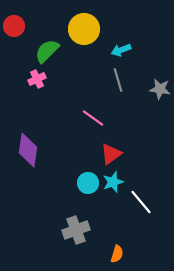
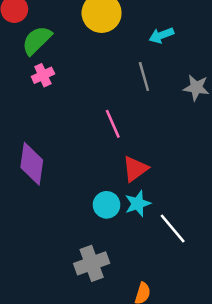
cyan arrow: (121, 50) -> (161, 35), moved
green semicircle: (47, 51) -> (37, 40), moved
pink line: (93, 118) -> (113, 124), turned 30

